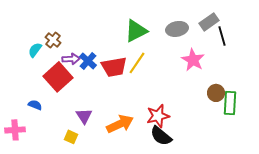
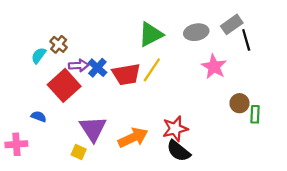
green rectangle: (230, 103) -> (255, 114), size x0.7
purple triangle: (84, 116) -> (93, 129), size x1.5

